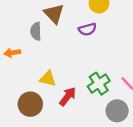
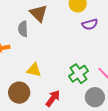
purple semicircle: (87, 29) -> (90, 24), moved
red arrow: (68, 96) -> (53, 98), moved

